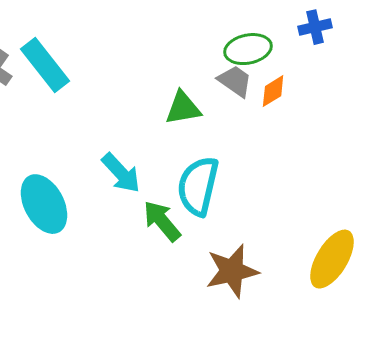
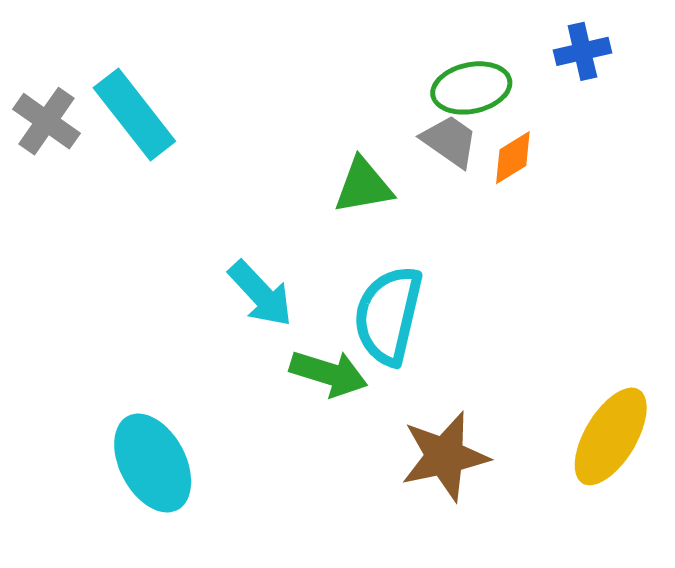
cyan ellipse: (44, 204) -> (153, 463), moved
green arrow: (162, 221) -> (329, 373), turned 147

